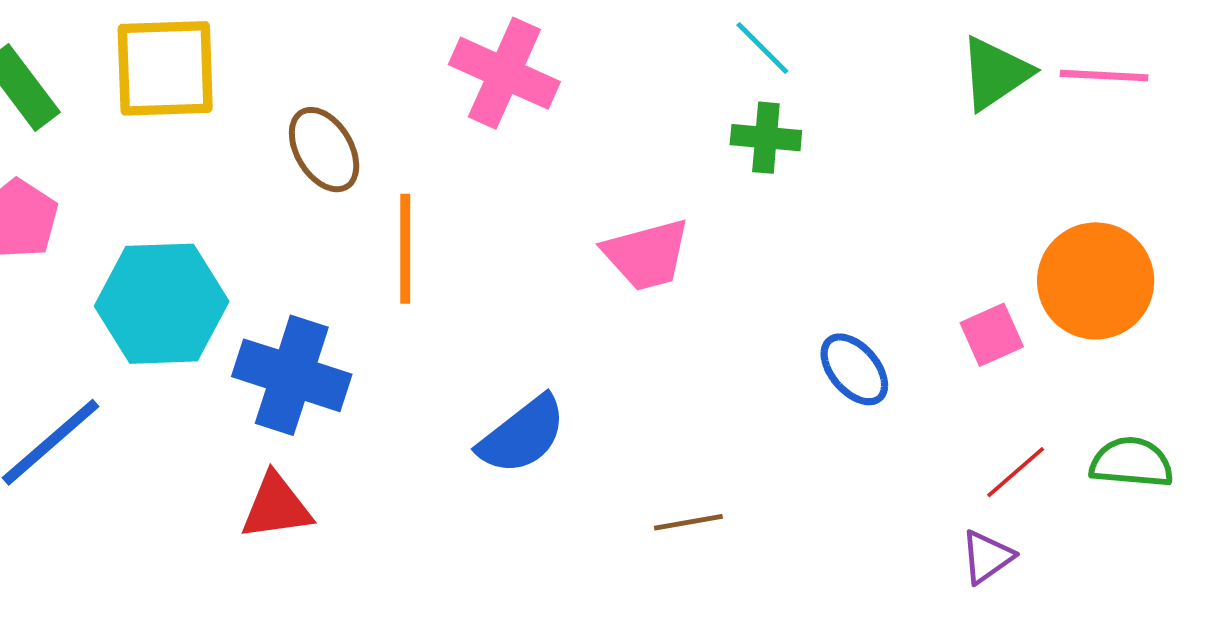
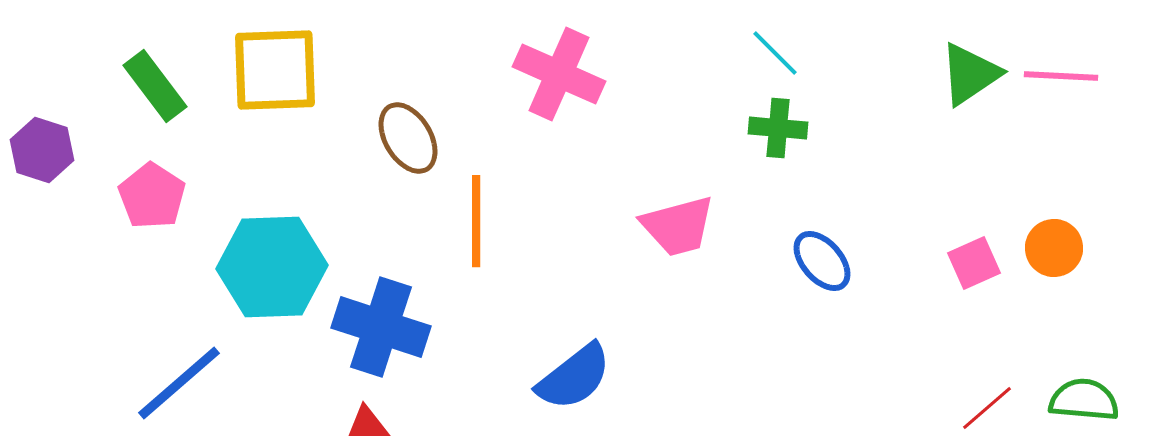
orange circle: (1096, 281) -> (1054, 248), size x0.6
pink square: (992, 335) -> (974, 263), moved
blue ellipse: (854, 369) -> (822, 261), moved

